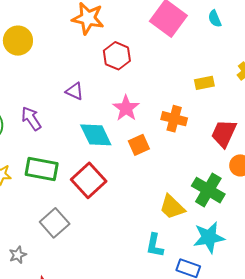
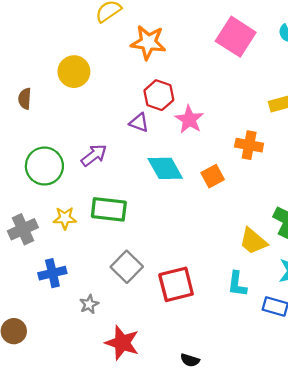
red hexagon: (117, 56) -> (159, 95), moved
pink star: (126, 108) -> (189, 119), moved
purple arrow: (31, 119) -> (94, 155), turned 90
red square: (89, 180) -> (176, 284), moved, turned 32

